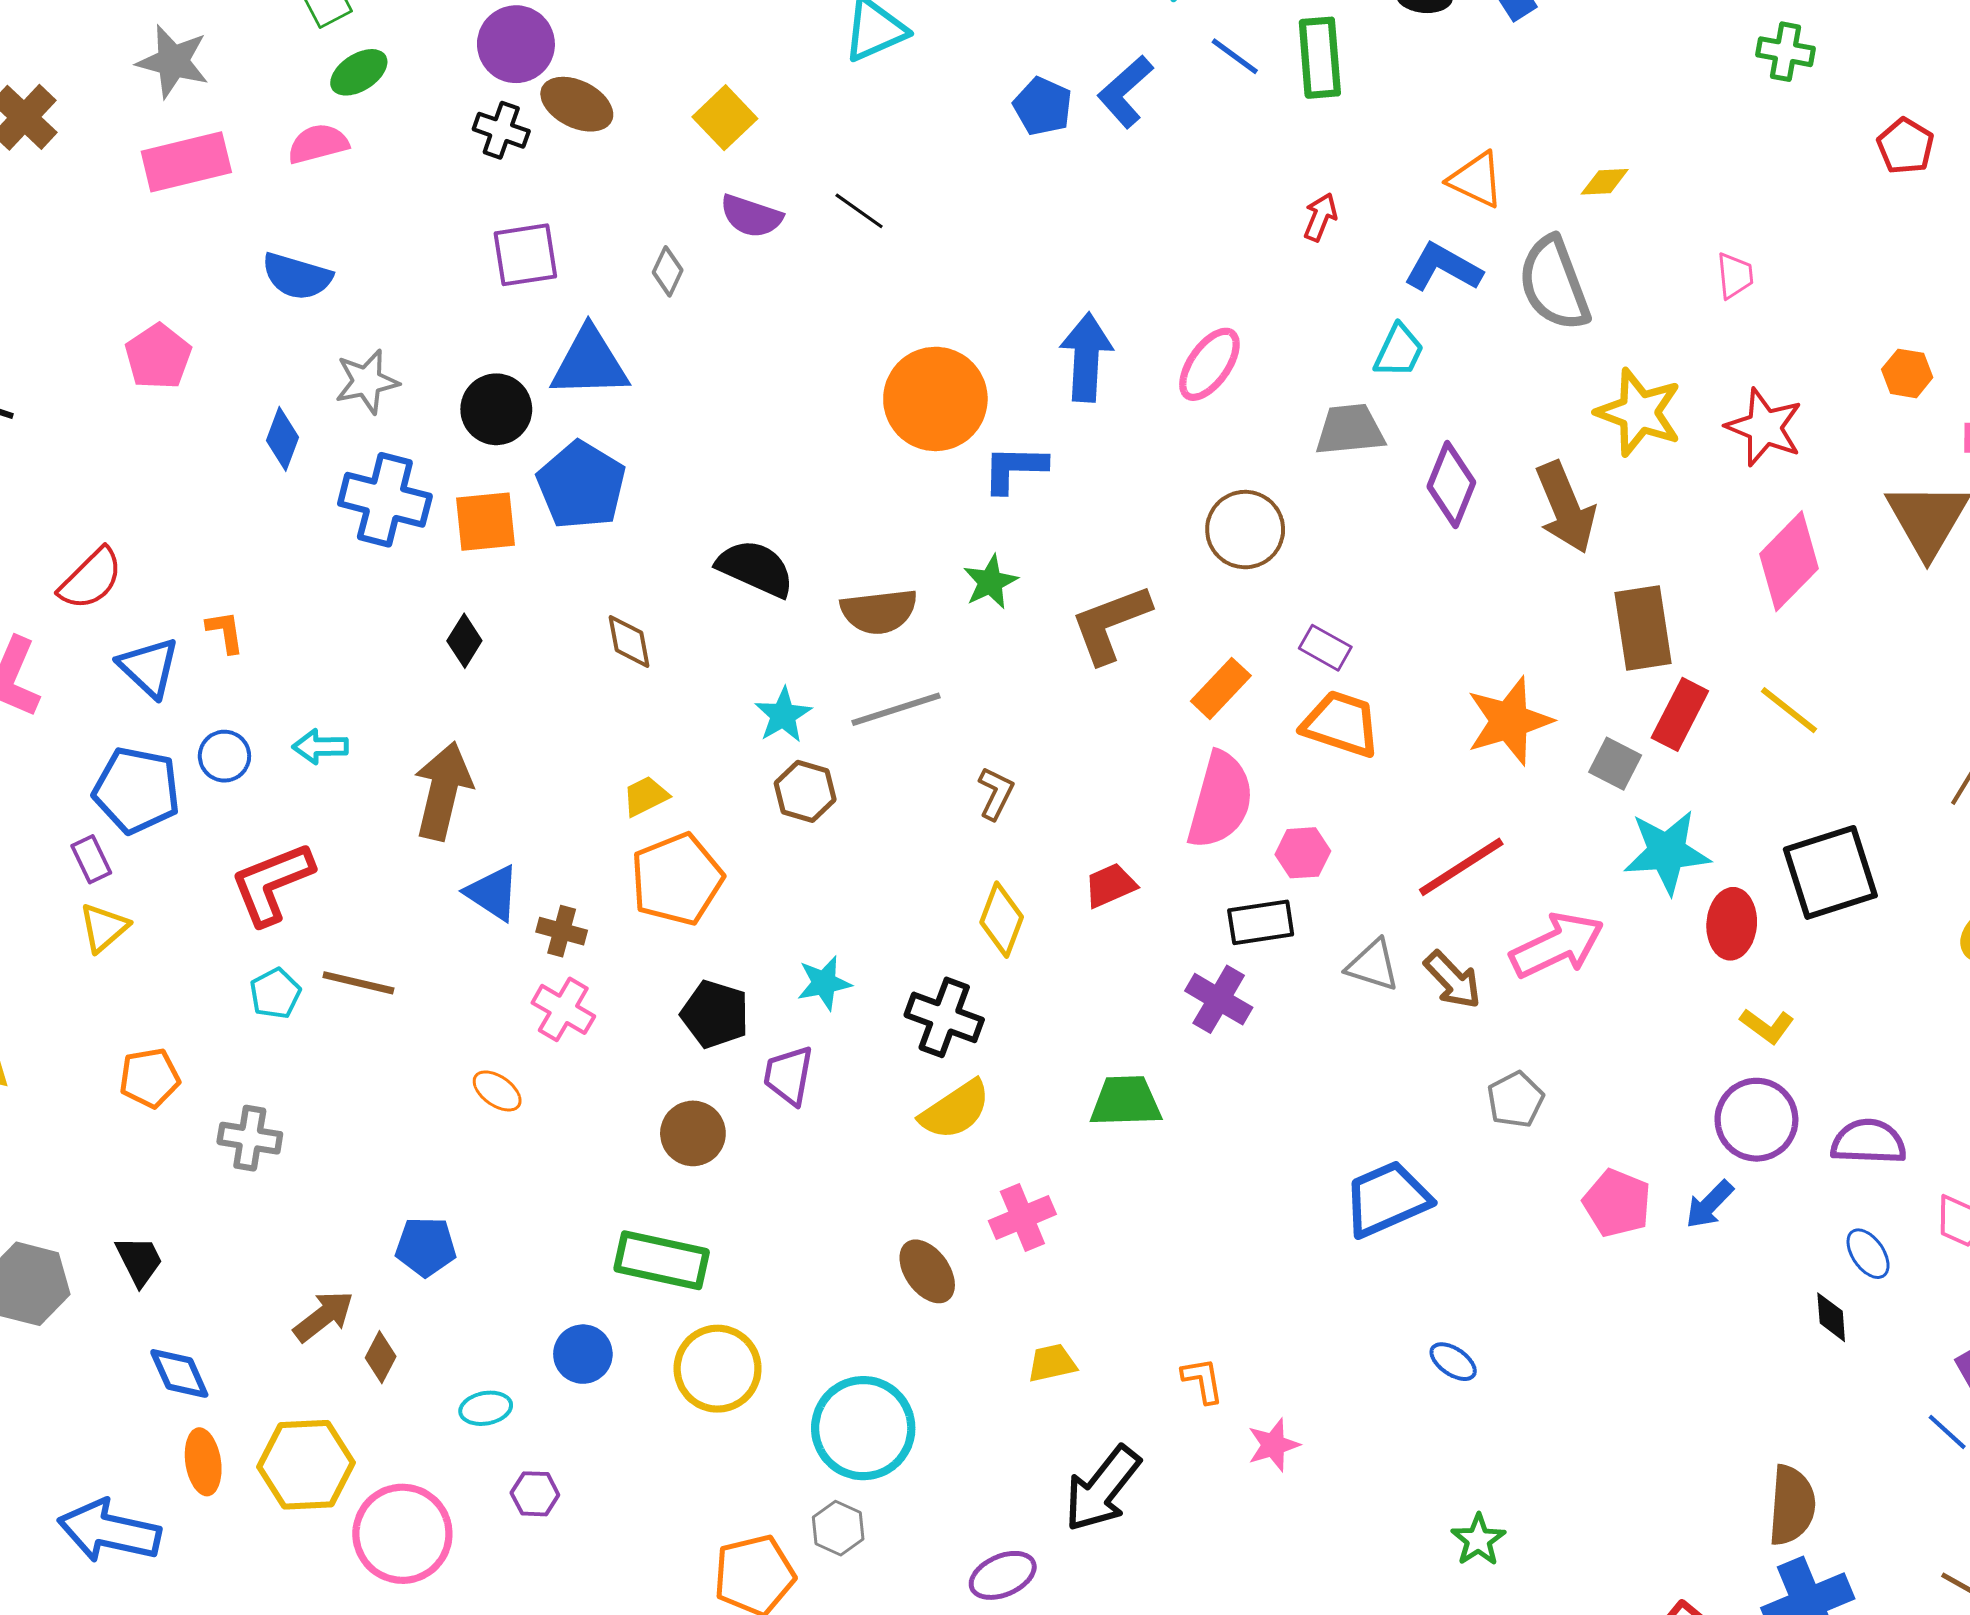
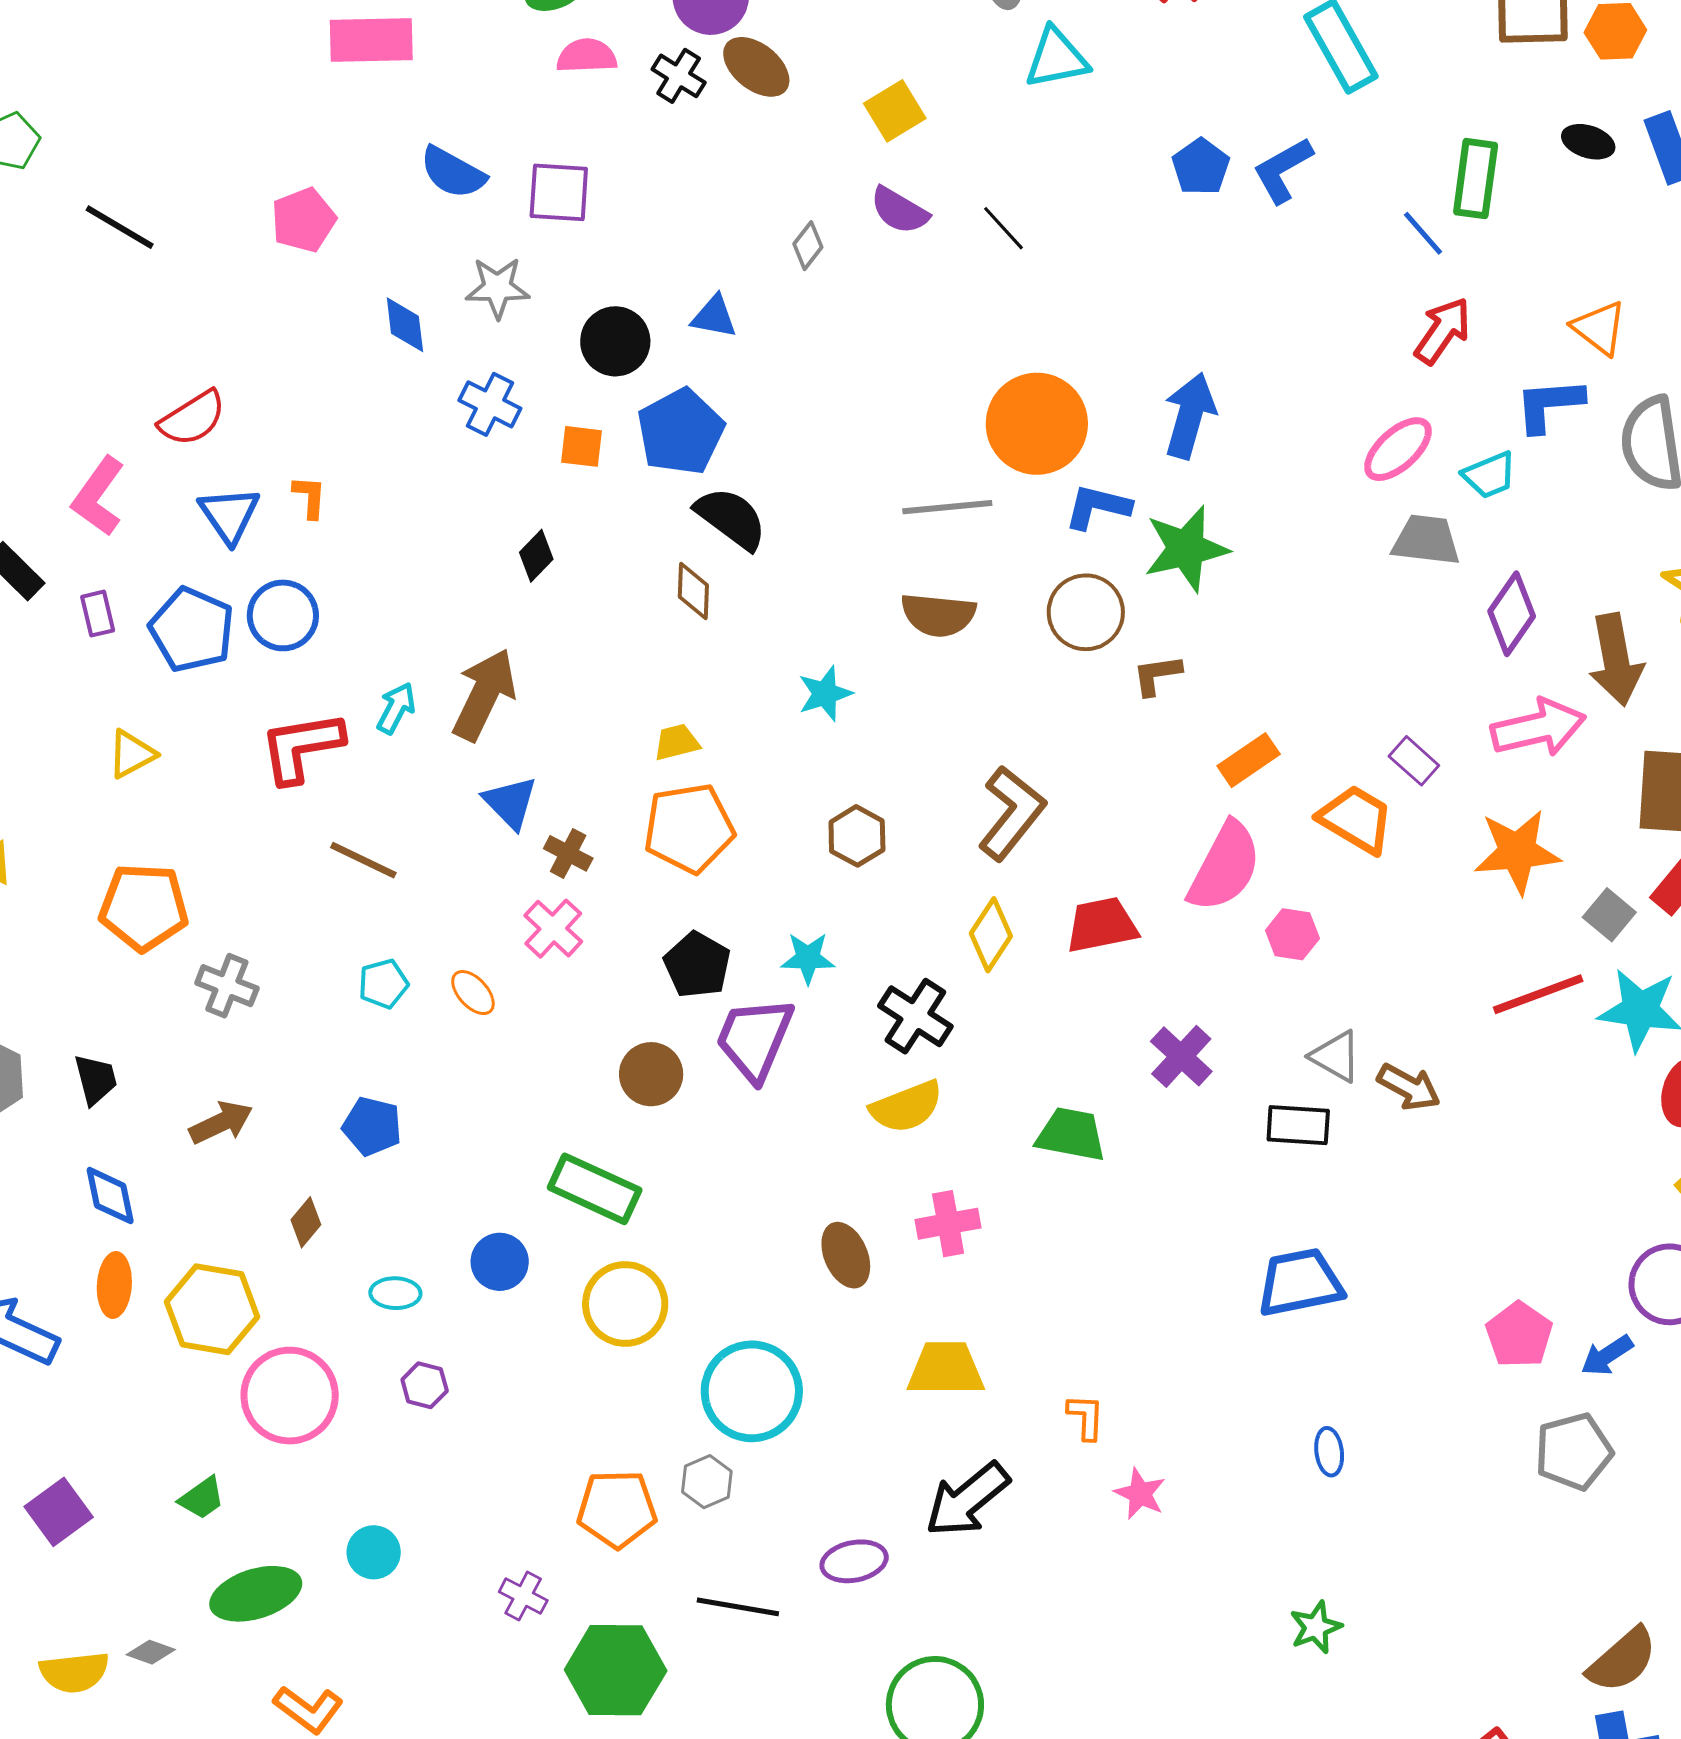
blue line: (1235, 56) -> (1423, 233), moved
pink semicircle: (318, 144) -> (587, 56), moved
red arrow: (1320, 217) -> (1443, 331), size x1.5
purple square: (525, 255) -> (559, 192), moved
blue L-shape: (1443, 268) -> (1549, 405), turned -46
cyan trapezoid: (1399, 351) -> (1489, 475), turned 30
blue triangle: (590, 363) -> (714, 317), size x0.6
pink ellipse: (1209, 364) -> (1398, 449), moved
blue diamond: (282, 439) -> (405, 325), turned -40
blue cross: (385, 500) -> (490, 404), size x0.7
orange square: (486, 522) -> (581, 446), size x0.7
brown circle: (1245, 530) -> (1086, 612), moved
black semicircle: (755, 568) -> (731, 518), moved
green star: (990, 582) -> (1186, 549), moved, size x1.6
brown L-shape: (1111, 624) -> (1157, 675), size x0.6
purple rectangle: (1325, 648) -> (1414, 761), moved
gray line: (896, 709) -> (947, 507), moved
cyan arrow: (320, 747) -> (396, 708), moved, turned 106
blue circle: (224, 756) -> (283, 615), size x1.4
brown hexagon: (805, 791) -> (857, 836), moved
brown L-shape: (996, 793) -> (1012, 813), size x1.8
purple rectangle: (91, 859) -> (98, 614), moved
red line: (1461, 867) -> (1538, 994), moved
red trapezoid: (1110, 885) -> (1102, 925), size x1.4
black rectangle: (1261, 922) -> (1298, 1125), moved
pink arrow: (1557, 945) -> (1538, 728), moved
brown arrow: (1453, 980) -> (1409, 1087), turned -30
cyan pentagon: (275, 994) -> (383, 984), moved
purple trapezoid: (789, 1075) -> (755, 1039), size x1.5
orange pentagon: (150, 1078) -> (144, 907), size x1.5
gray pentagon: (1515, 1100) -> (1574, 1452), moved, size x1.4
brown arrow: (324, 1316) -> (221, 1123), moved
blue ellipse: (1453, 1362) -> (1329, 1452), turned 36
yellow trapezoid: (1052, 1363) -> (946, 1369), size x1.6
pink star: (1273, 1445) -> (1140, 1494), turned 30
brown semicircle: (1792, 1505) -> (1622, 1660), turned 32

